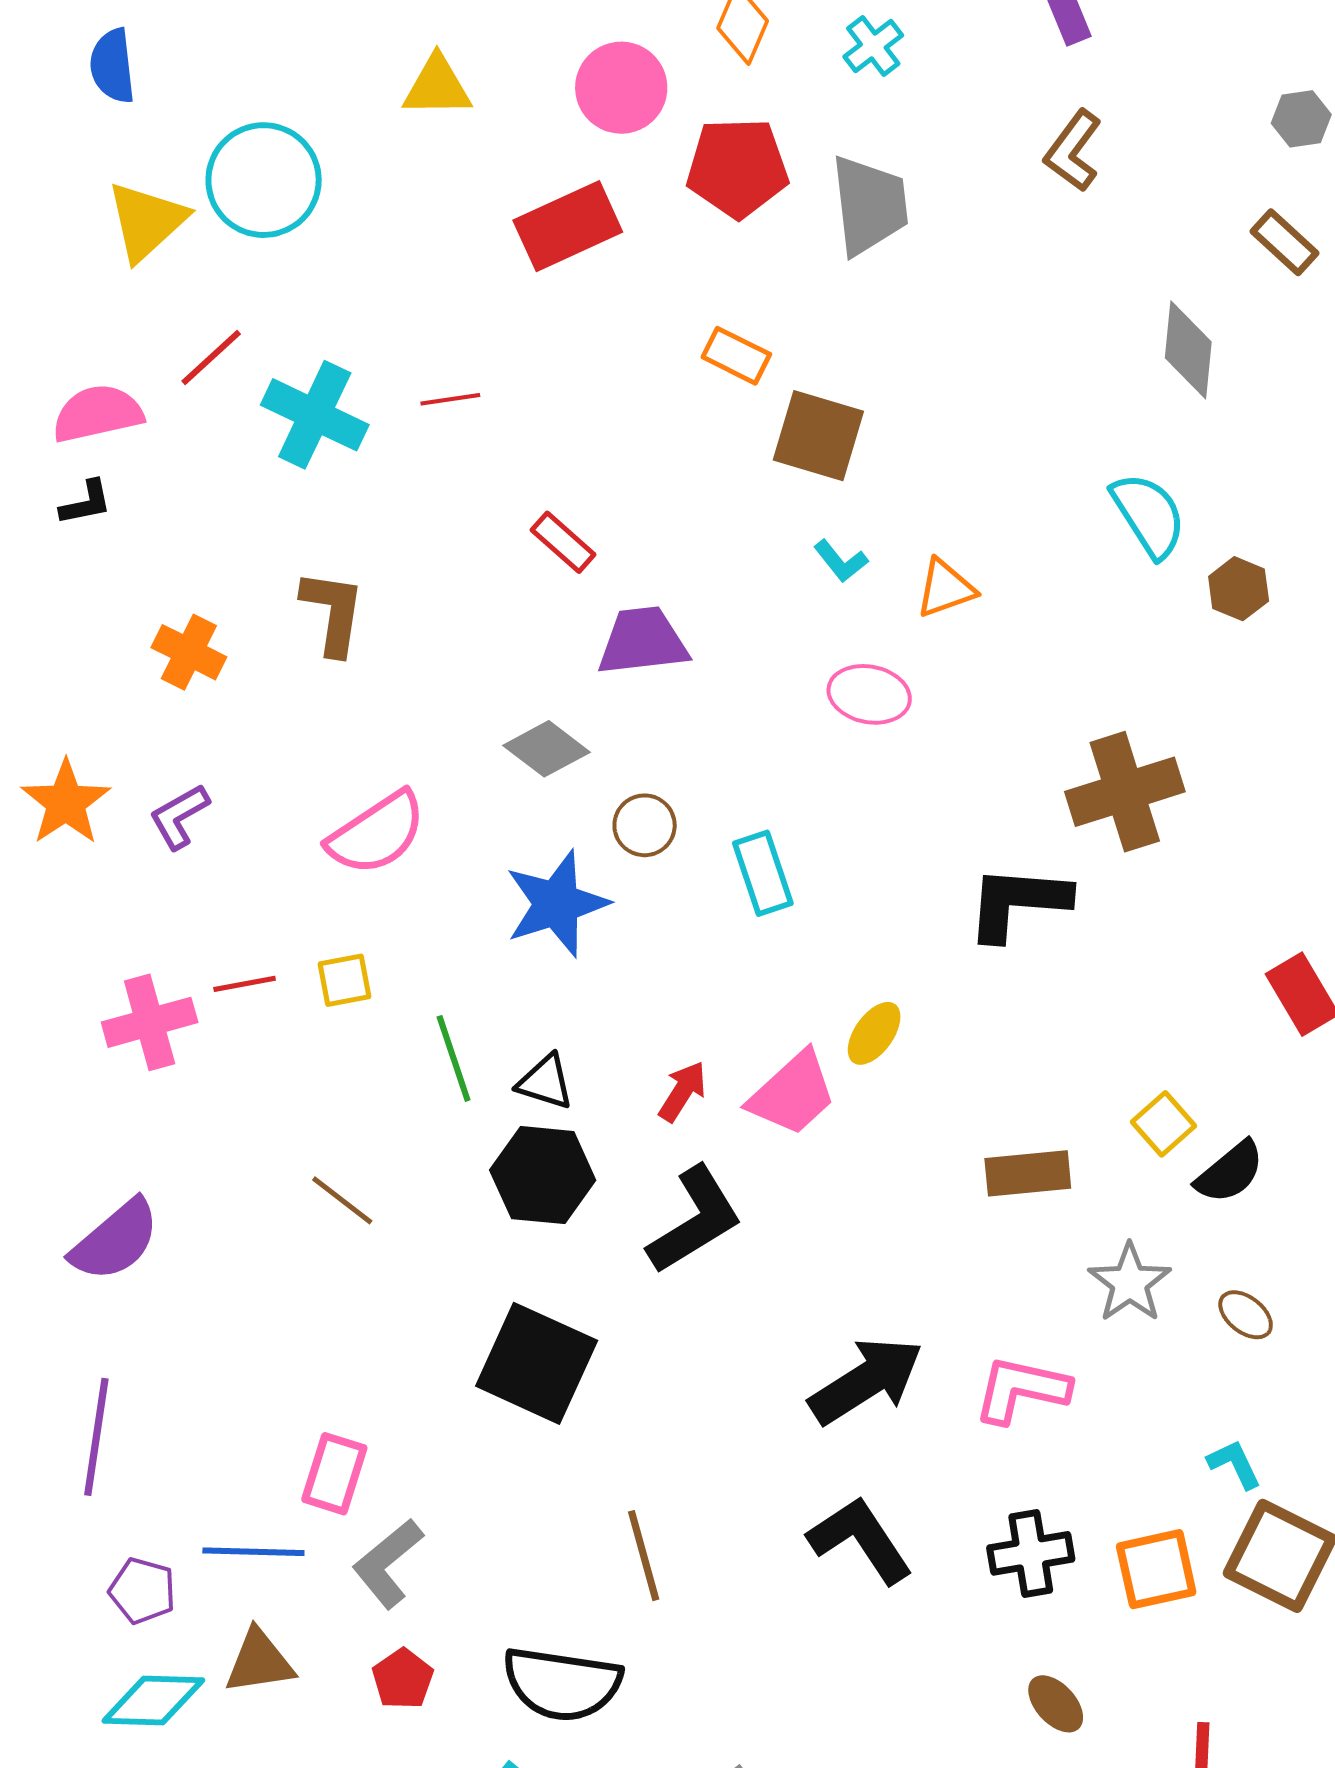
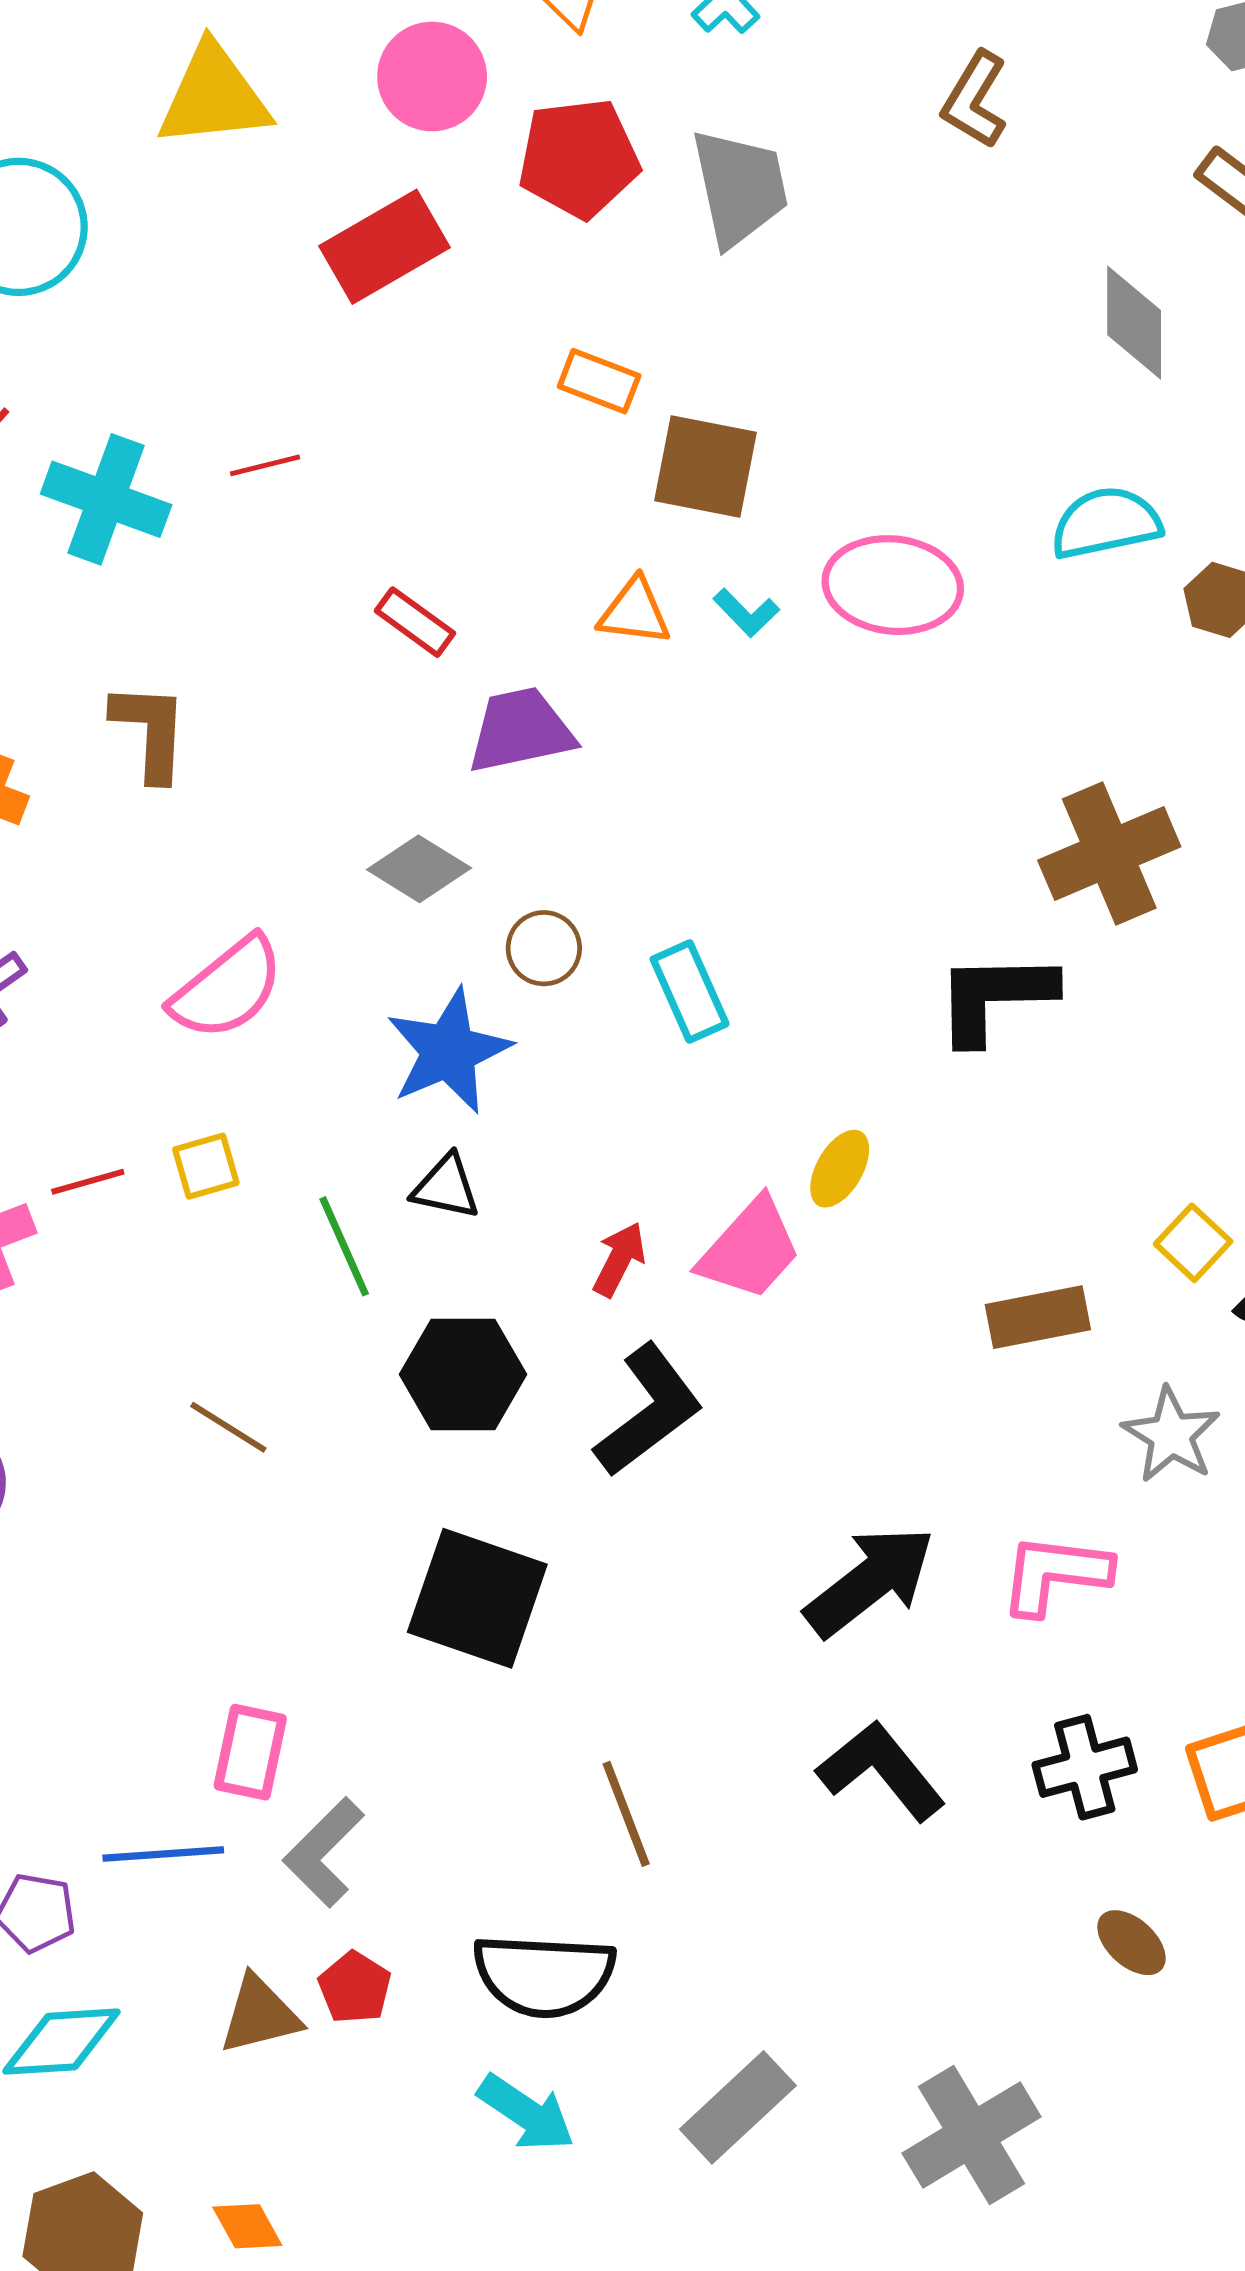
yellow triangle: (437, 86) -> (214, 96), size x1.4
cyan semicircle: (1149, 515) -> (1106, 523), turned -64
orange triangle: (945, 588) -> (635, 612), moved, turned 32
pink ellipse: (869, 694) -> (893, 585), moved, size x1.4
black triangle: (545, 1082) -> (446, 1187), moved
brown triangle: (259, 1662) -> (260, 2015), moved

